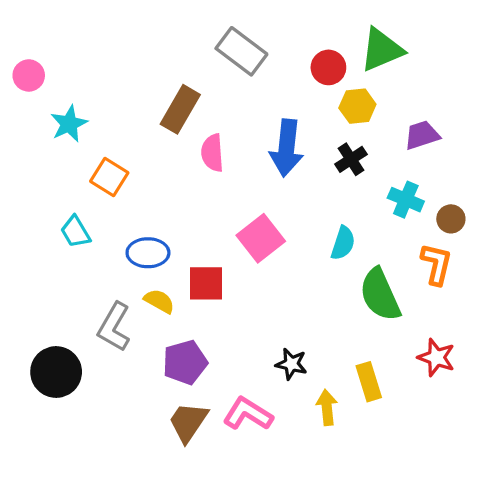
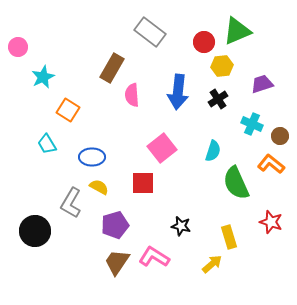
orange L-shape: (436, 264) -> (271, 164), turned -64
red square: (206, 283) -> (143, 183), moved
yellow arrow: (327, 407) -> (212, 264), moved, turned 55

